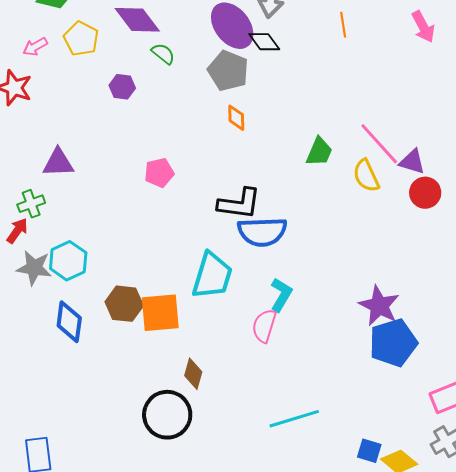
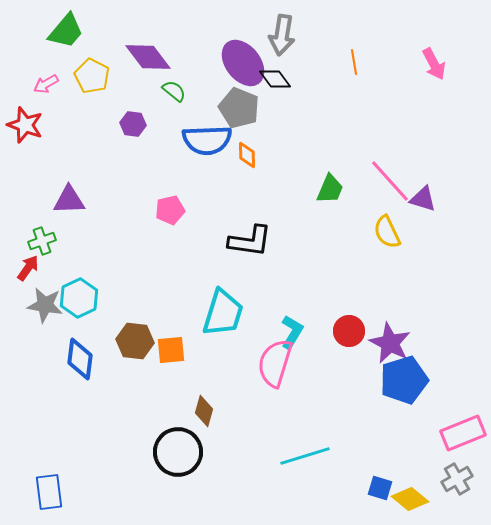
yellow semicircle: (366, 176) -> (387, 232), moved
red circle: (425, 193) -> (349, 331), moved
blue semicircle: (262, 232) -> (207, 140), moved
orange square: (160, 313) -> (171, 350), size x0.7
pink semicircle: (264, 326) -> (275, 363), size x1.4

